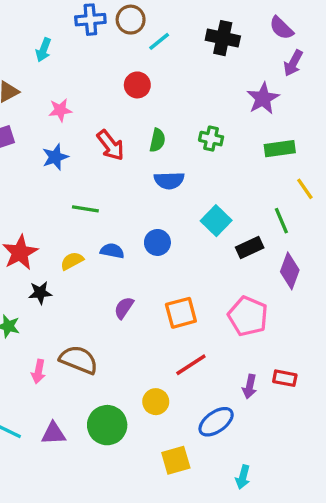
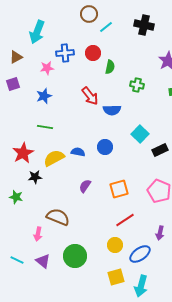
blue cross: (90, 20) -> (65, 53), moved
cyan arrow: (43, 50) -> (37, 32), size x1.6
green semicircle: (157, 140) -> (110, 67), moved
red arrow: (111, 145) -> (90, 96), moved
green line: (85, 209) -> (45, 127), moved
yellow semicircle: (72, 261) -> (54, 158), size x1.5
pink arrow: (38, 371) -> (38, 234), moved
yellow circle: (156, 402) -> (115, 245), moved
purple triangle: (54, 433) -> (43, 261), turned 42
cyan arrow: (243, 477) -> (141, 286), moved, size x1.5

